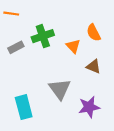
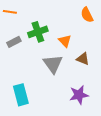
orange semicircle: (94, 33) -> (87, 15), moved
gray triangle: (60, 89) -> (53, 64), moved

